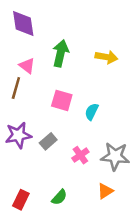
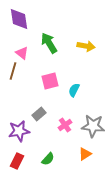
green arrow: (61, 53) -> (49, 43), turned -45
pink square: (62, 100) -> (50, 81), turned -30
purple star: (18, 135) -> (19, 131), moved

